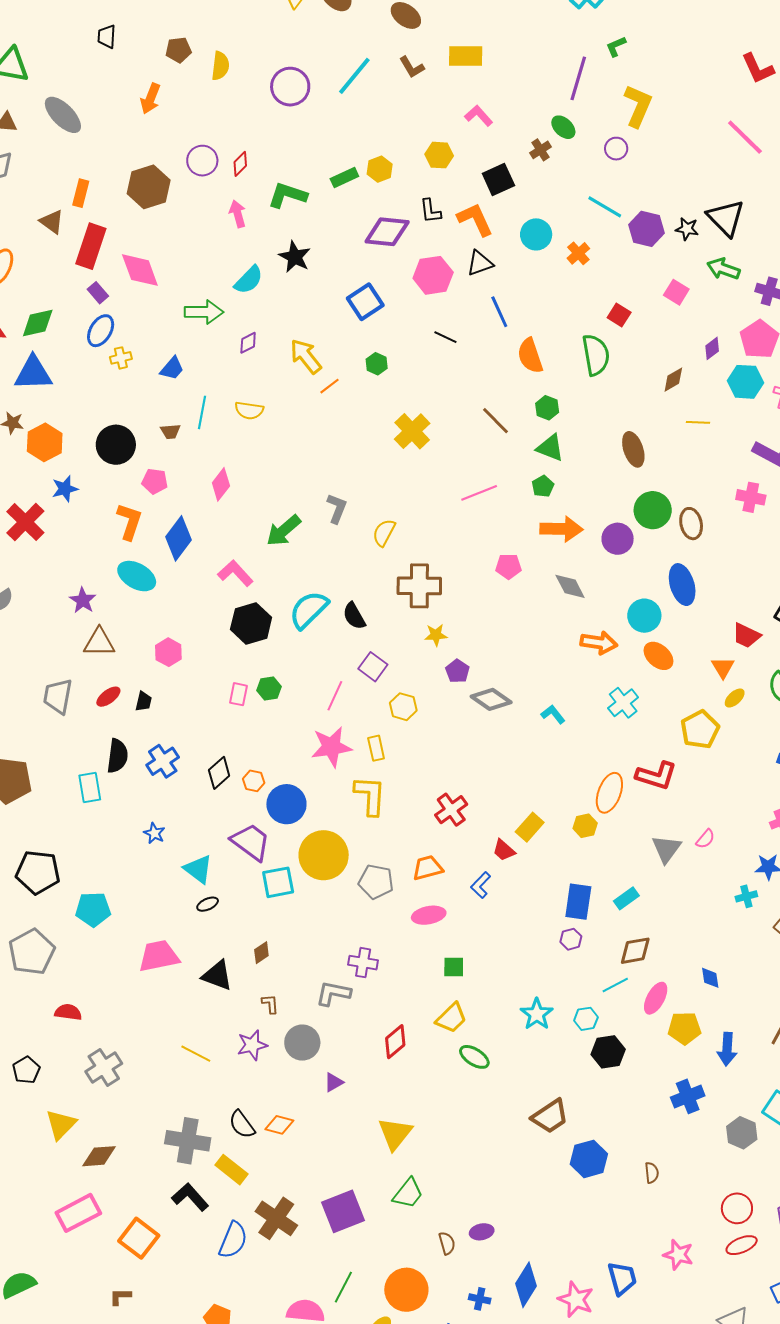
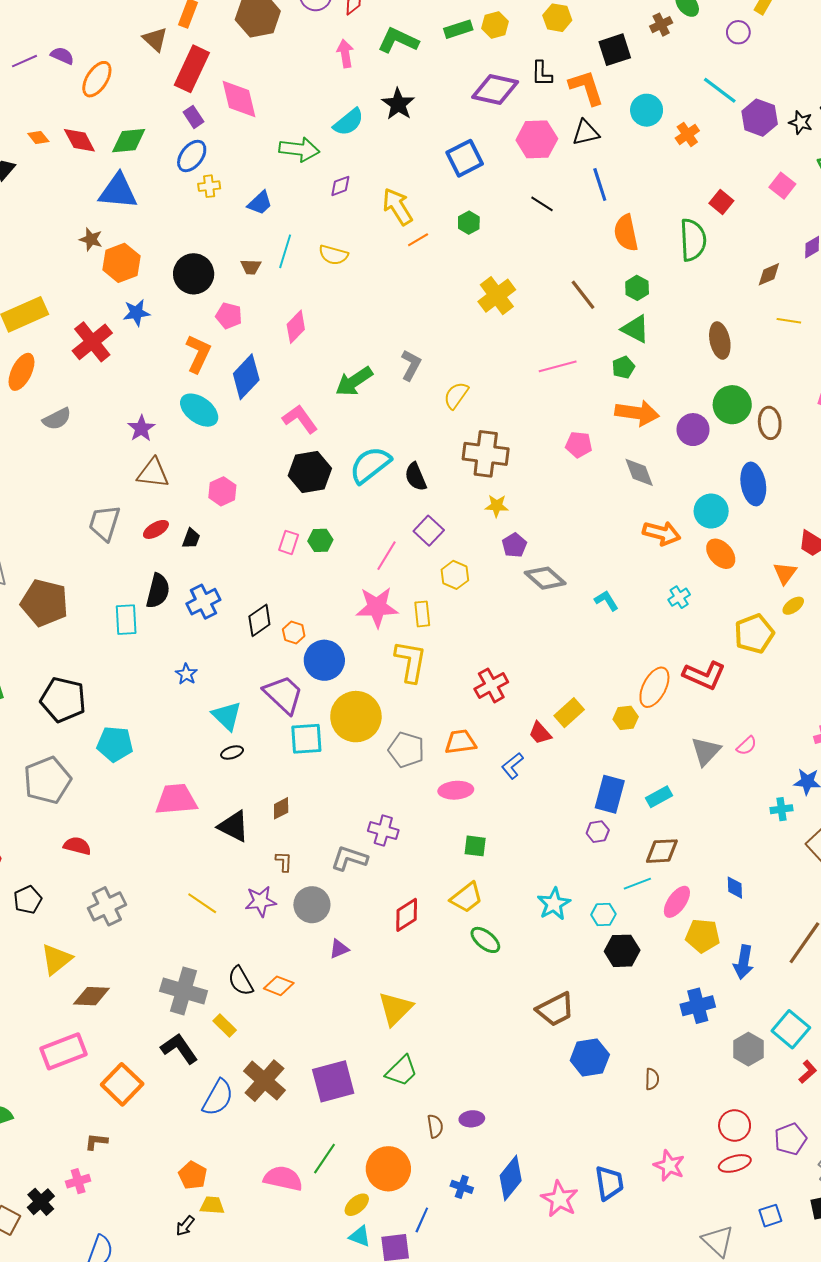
cyan cross: (623, 703) -> (679, 597), size x0.7
yellow rectangle: (232, 1170) -> (225, 1026), size x0.7

